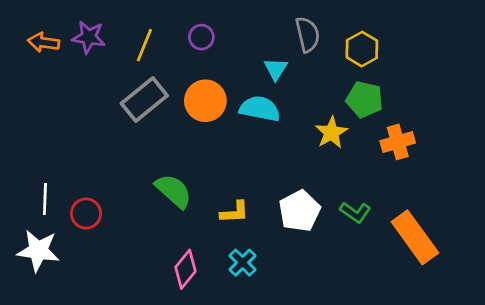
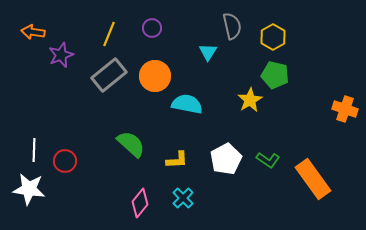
purple star: (89, 37) -> (61, 55), moved, turned -30
cyan semicircle: (260, 109) -> (187, 104), moved
orange cross: (398, 142) -> (345, 109), moved, turned 35

